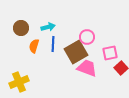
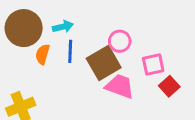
brown circle: (21, 28) -> (24, 28), size x1.6

